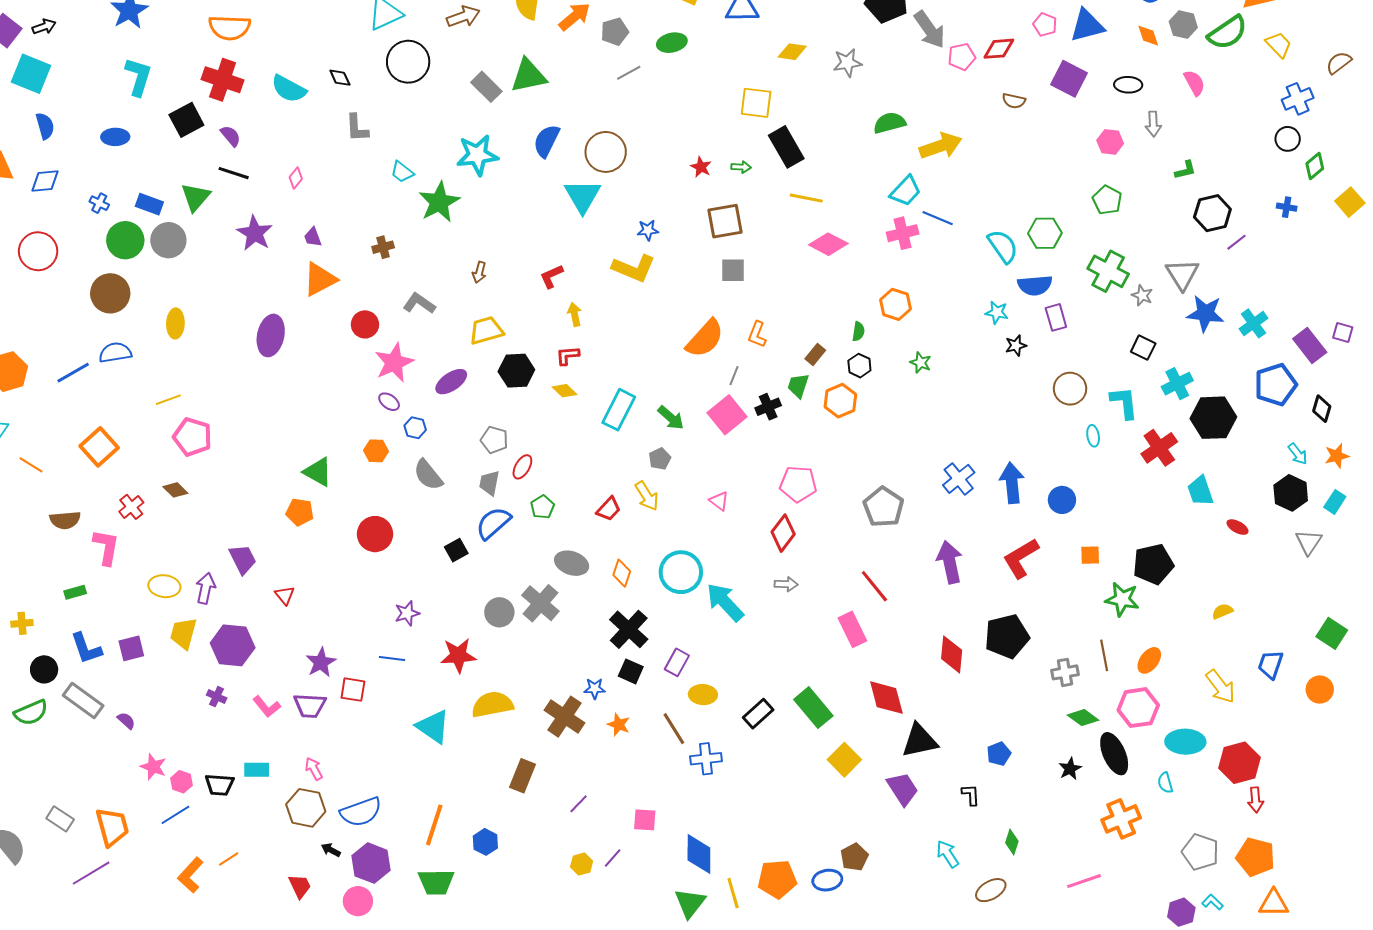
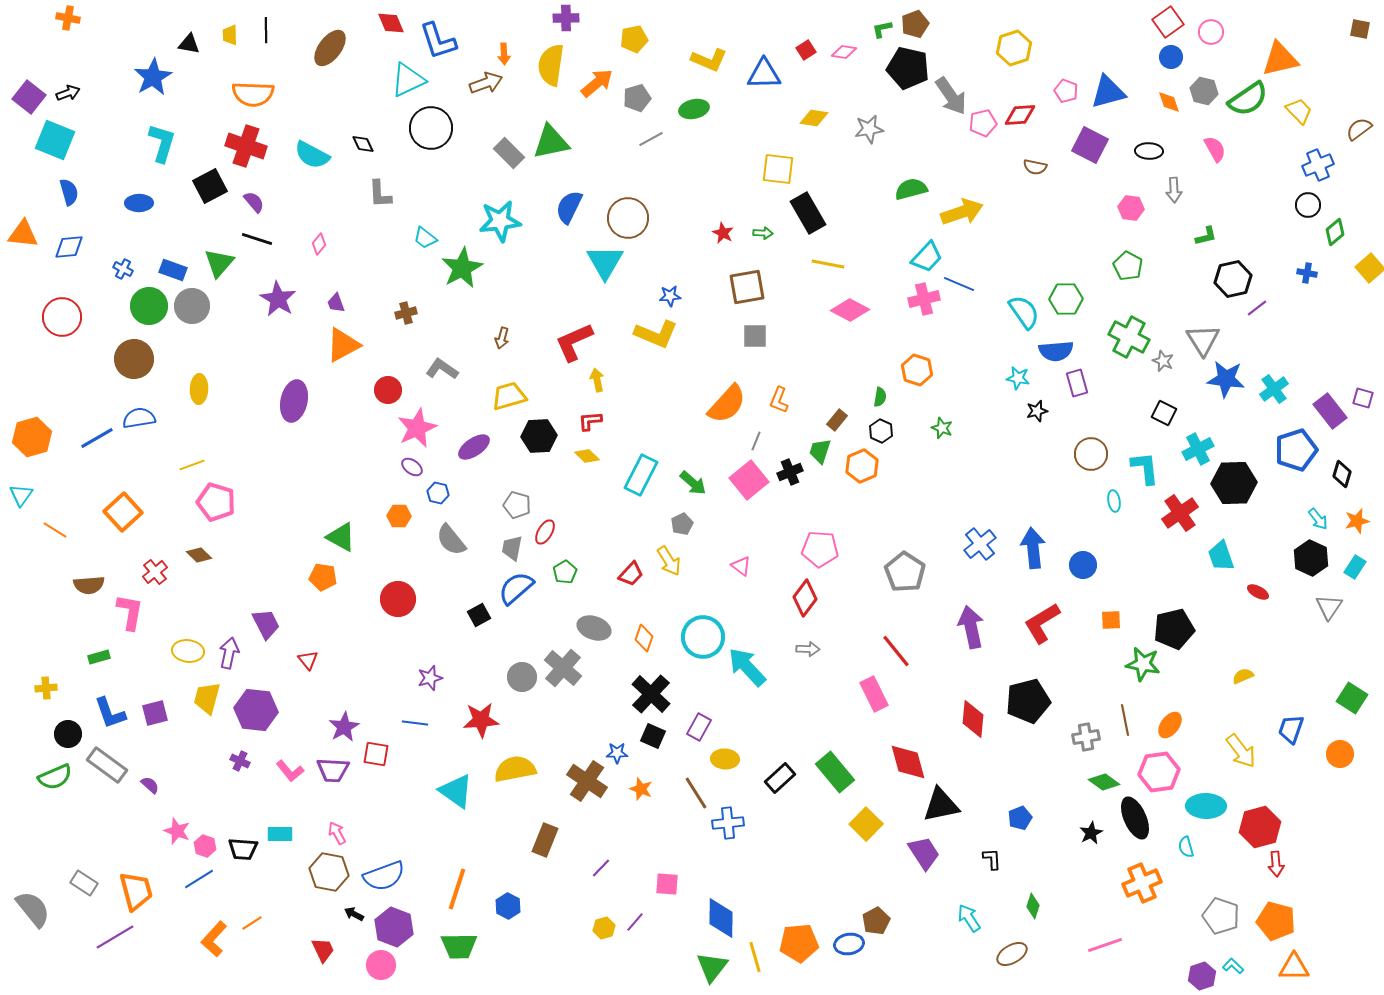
red L-shape: (552, 276) -> (574, 342), size x1.6

